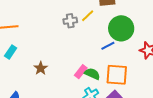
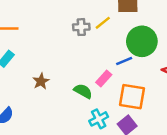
pink rectangle: (81, 72) -> (104, 78), moved
green semicircle: (92, 74) -> (83, 91), moved

